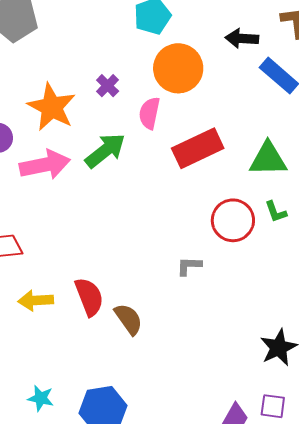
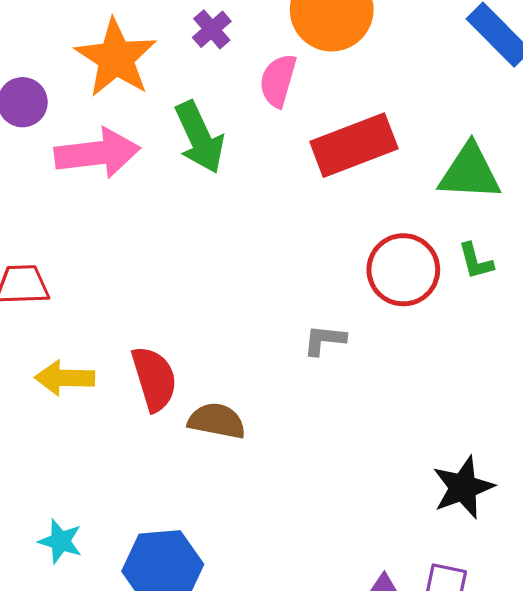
green arrow: (105, 151) -> (200, 137), turned 99
brown semicircle: (128, 319) -> (217, 421), turned -48

